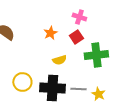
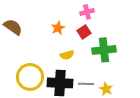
pink cross: (79, 17) -> (87, 12), turned -32
yellow circle: (22, 82) -> (30, 77), size x1.4

